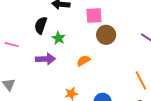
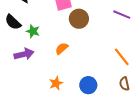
black semicircle: (41, 25) -> (13, 22), turned -54

